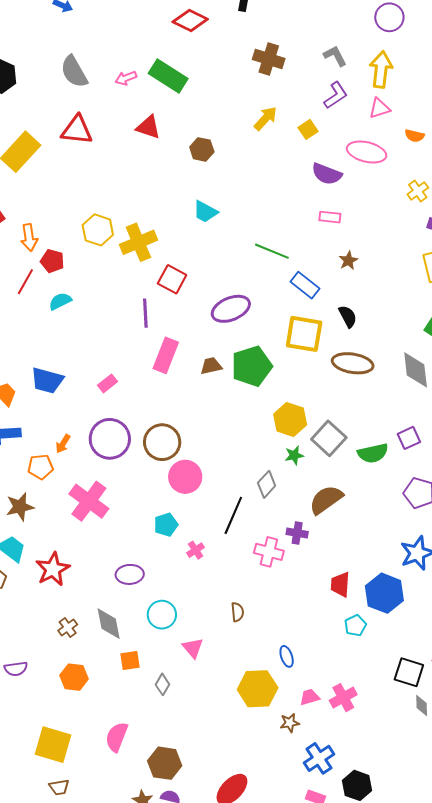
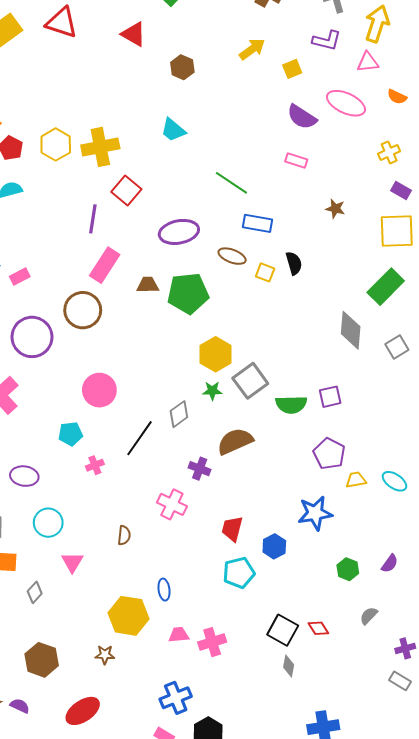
purple L-shape: (336, 95) -> (327, 40), turned 36
yellow hexagon: (98, 230) -> (56, 144), moved
brown star: (348, 261) -> (335, 209), moved, turned 30
blue rectangle: (305, 285) -> (258, 223), turned -40
yellow square: (304, 334) -> (265, 272), moved, size x0.5
brown ellipse: (353, 363) -> (232, 256), moved, size x0.7
pink rectangle: (108, 383) -> (20, 277), moved
brown circle: (162, 442) -> (83, 310), moved
pink cross: (269, 552) -> (172, 504), moved
blue hexagon: (384, 593) -> (274, 546), size x0.6
cyan pentagon: (355, 625) -> (239, 573), size x1.4
brown star: (290, 723) -> (105, 655), moved
brown hexagon: (165, 763) -> (42, 660), moved

